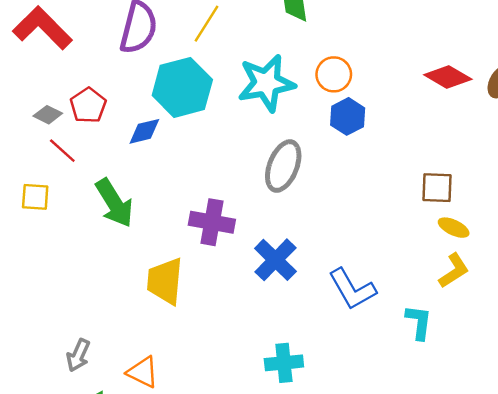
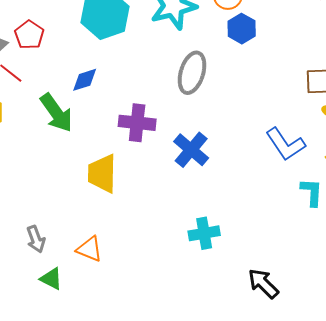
blue diamond: (144, 131) -> (85, 80), moved
blue L-shape: (352, 289) -> (285, 144), moved
gray arrow: (78, 355) -> (36, 239), turned -40

